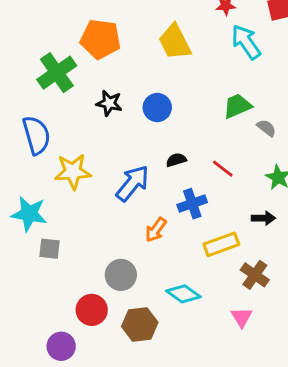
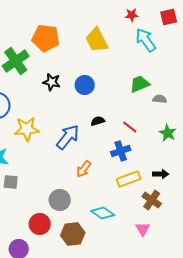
gray semicircle: (266, 128) -> (160, 99), turned -32
blue cross: (192, 204) -> (121, 151), moved
black arrow: (264, 218) -> (161, 174), moved

